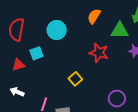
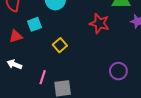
yellow square: (75, 79) -> (60, 45), moved

